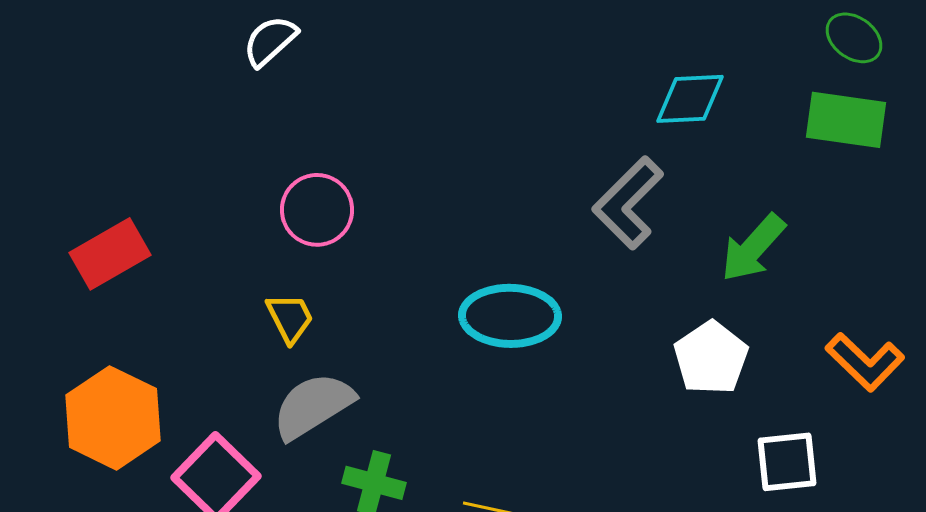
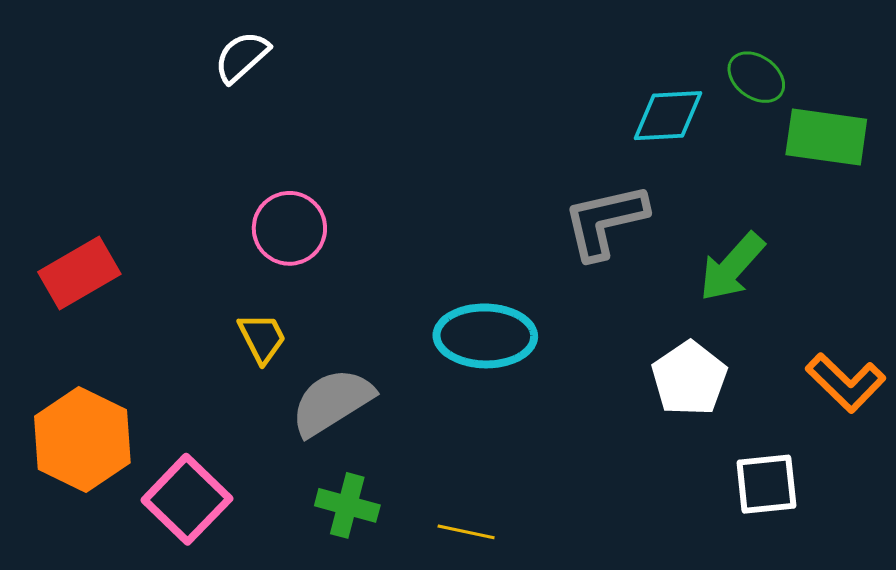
green ellipse: (854, 38) -> (756, 77), moved
gray L-shape: (628, 203) -> (605, 221), turned 32
gray semicircle: (313, 406) -> (332, 402), moved

